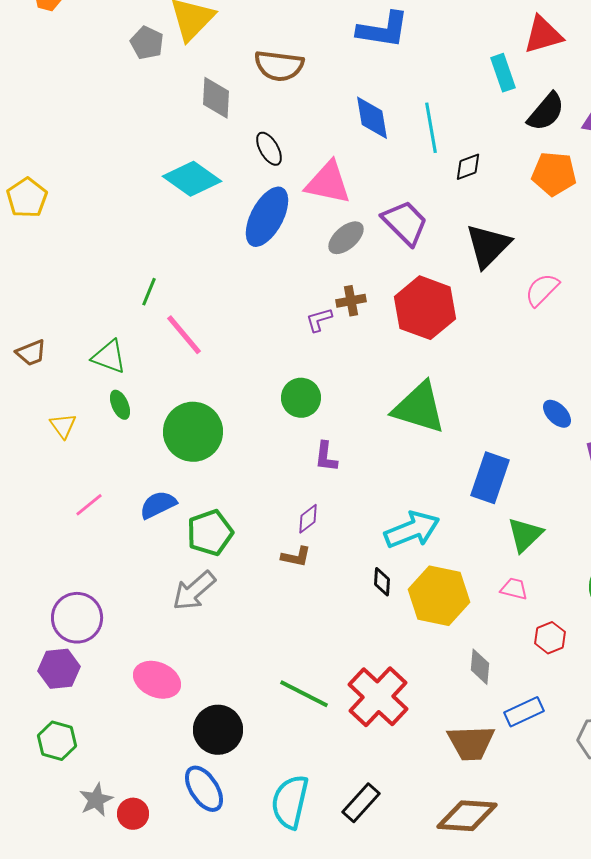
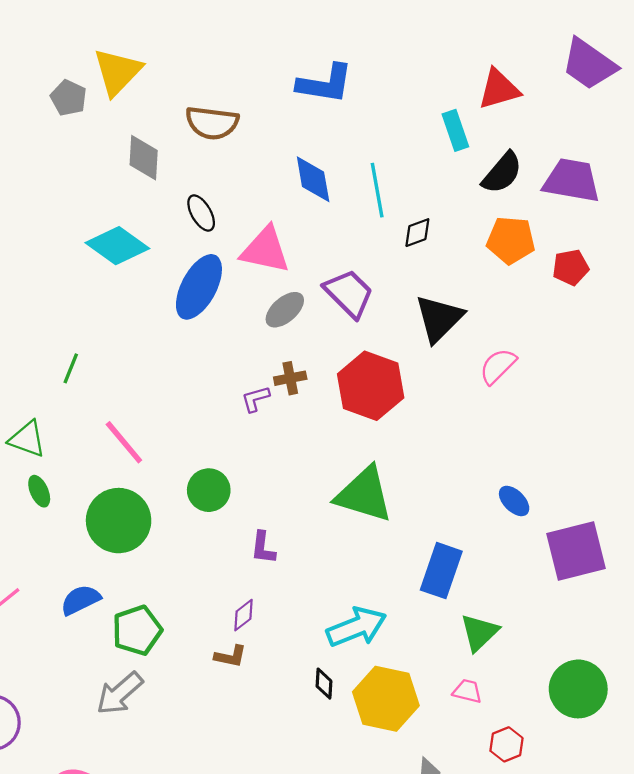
pink line: (184, 335) -> (124, 442), moved
green circle: (301, 398) -> (209, 490), moved

